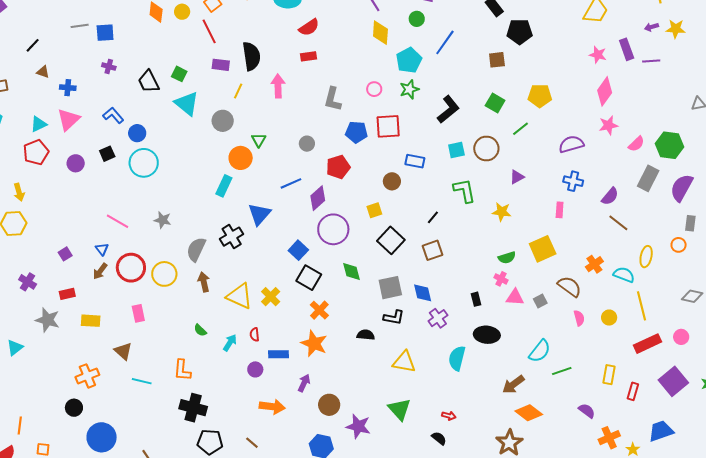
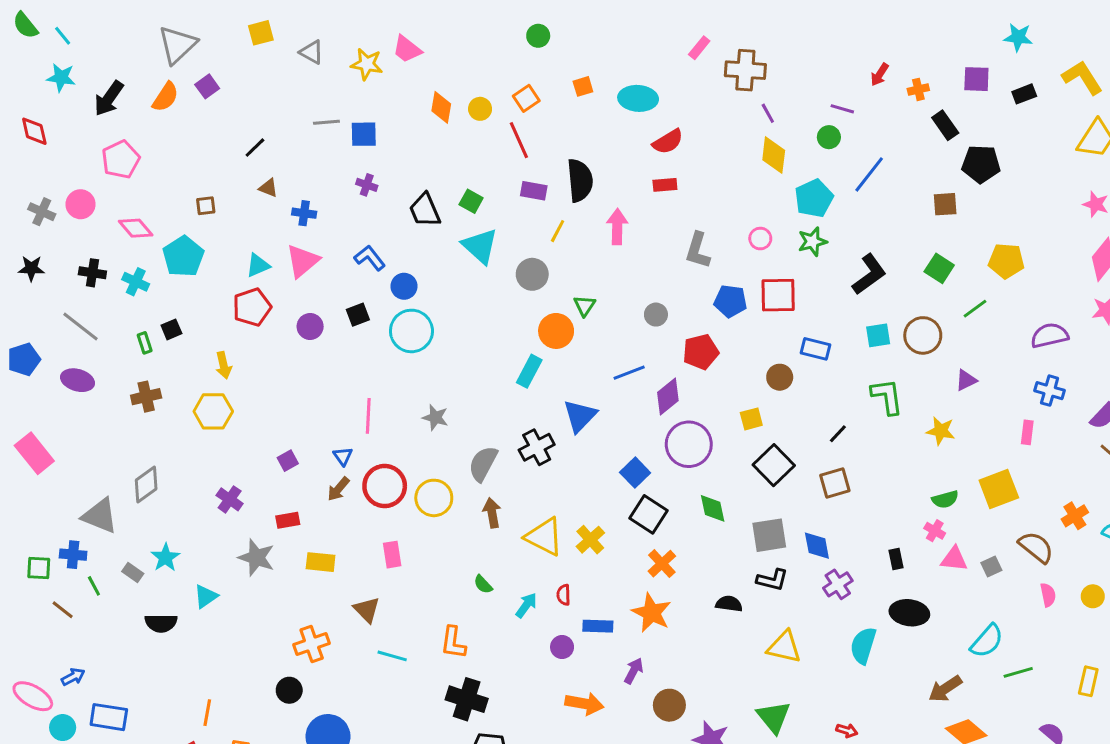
pink line: (118, 221) -> (368, 416), turned 60

